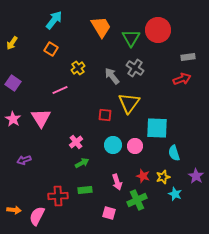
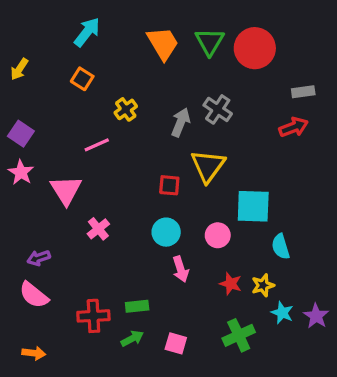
green triangle: (131, 38) -> (210, 42), moved
gray arrow: (112, 76) -> (181, 122), turned 60
pink star: (13, 119) -> (21, 172), moved
pink cross: (76, 142) -> (98, 229), moved
cyan circle: (113, 145) -> (166, 232), moved
green arrow: (82, 163) -> (132, 339), moved
purple star: (196, 176) -> (316, 316), moved
pink arrow: (117, 182) -> (181, 269), moved
green cross: (137, 200) -> (239, 335), moved
orange arrow: (14, 210) -> (34, 353), moved
pink semicircle: (37, 216) -> (34, 295), moved, turned -78

